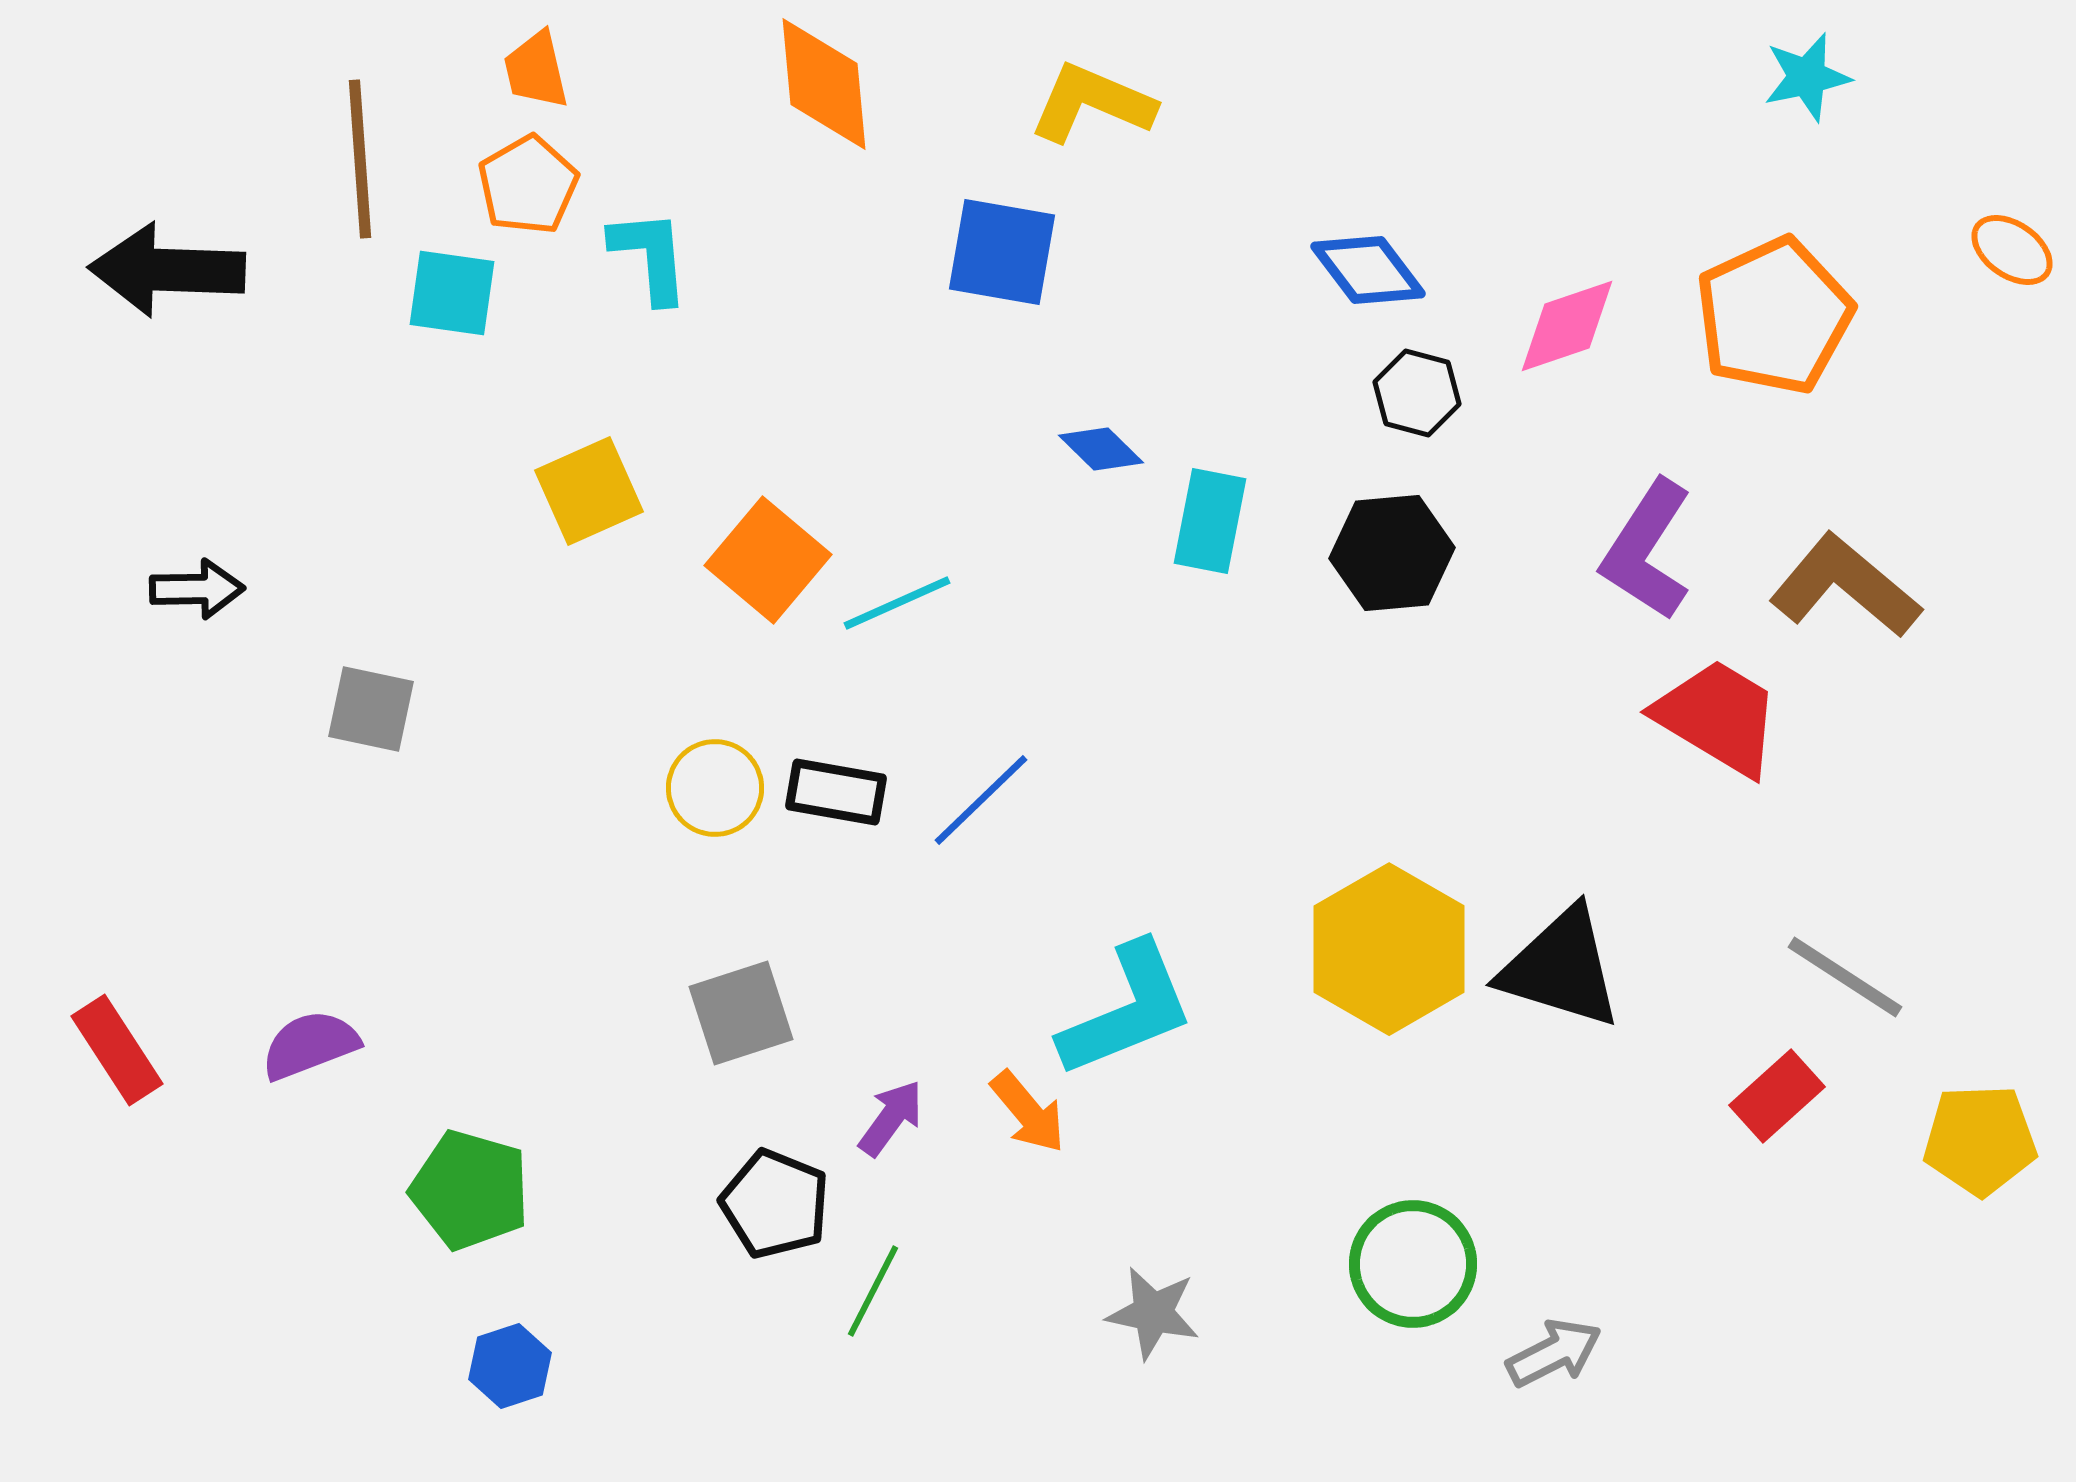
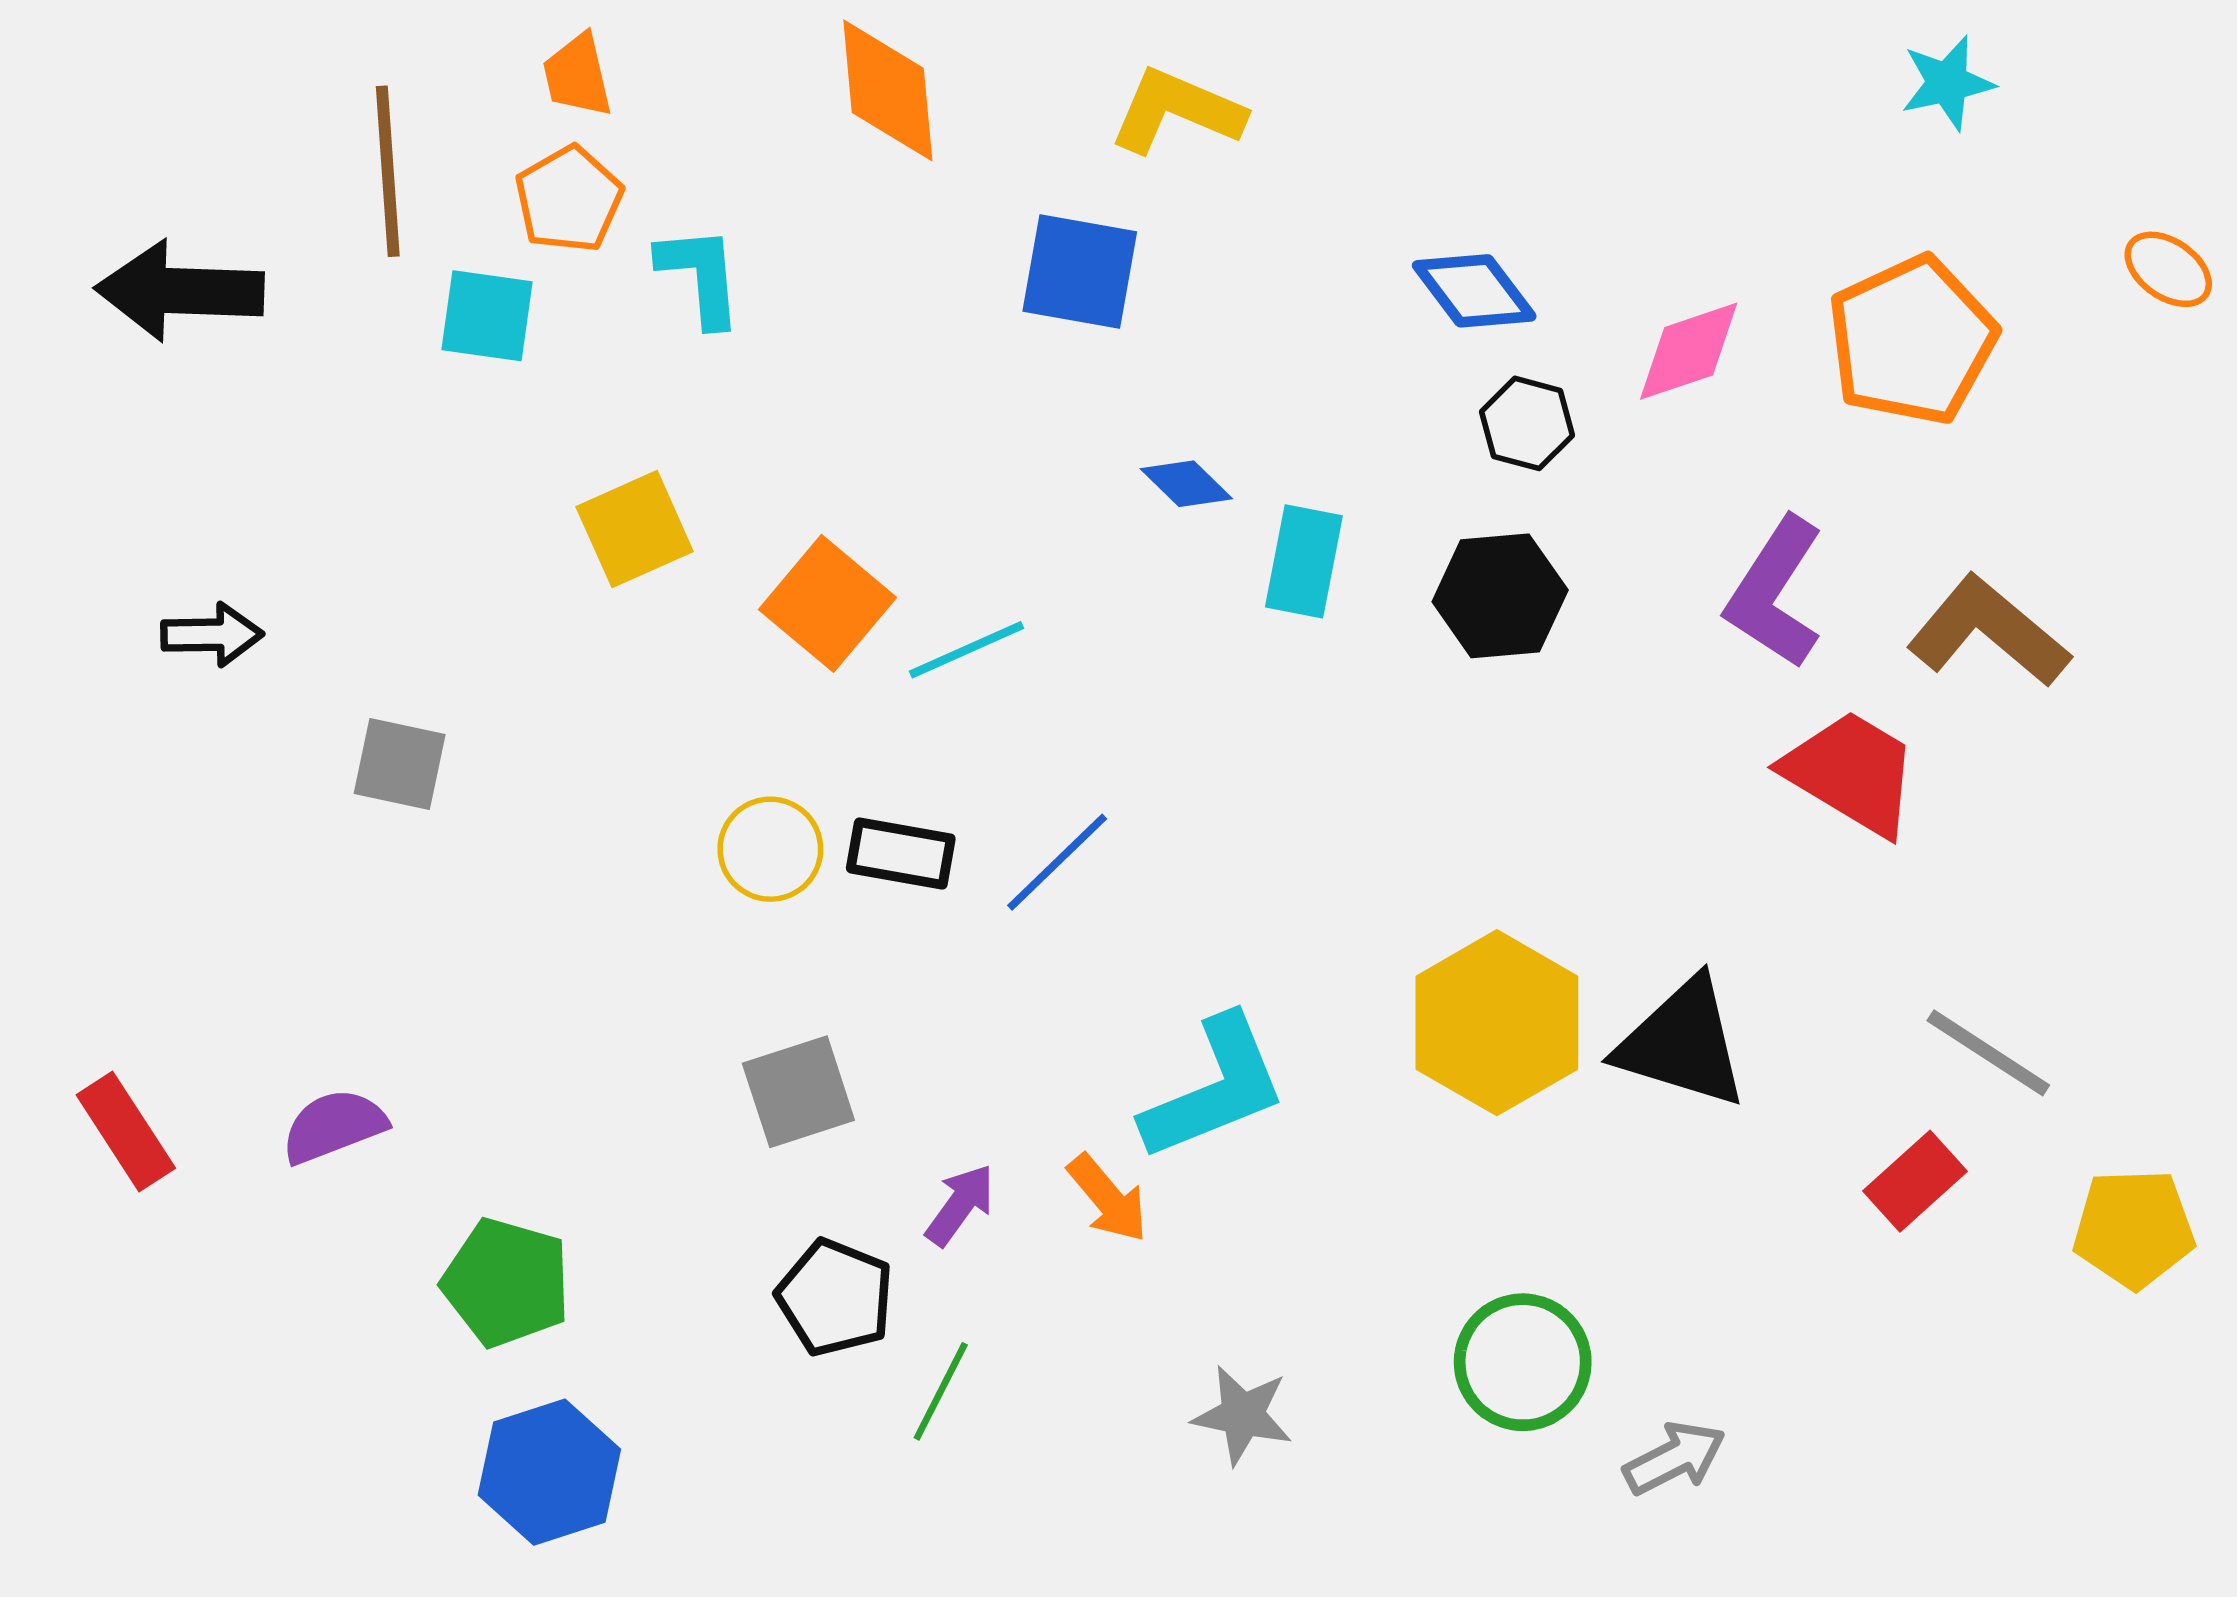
blue hexagon: (510, 1366) -> (549, 1472), size x1.6

